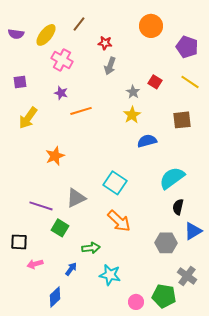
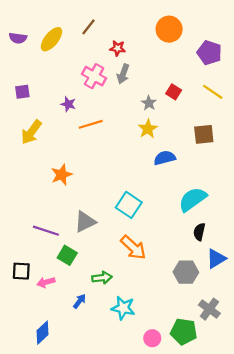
pink cross: (62, 60) -> (94, 76), moved
pink arrow: (35, 264) -> (46, 282), moved
blue diamond: (55, 297) -> (43, 333), moved

